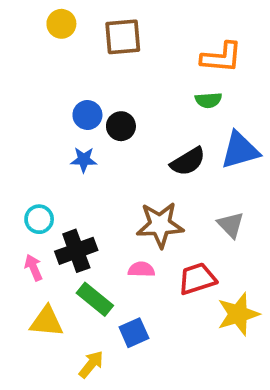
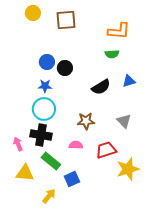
blue triangle: (240, 150) -> (129, 81), size x0.6
cyan circle: (39, 219) -> (44, 109), moved, size x1.5
brown star: (160, 225) -> (86, 121), size x0.7
black cross: (76, 251) -> (41, 135), turned 30

